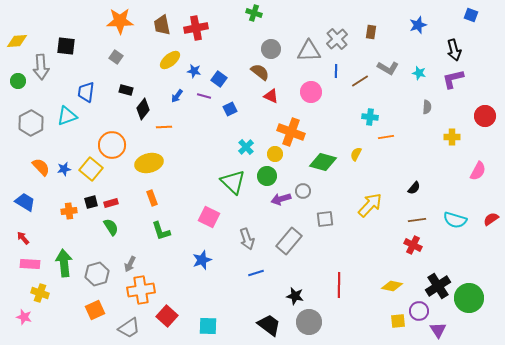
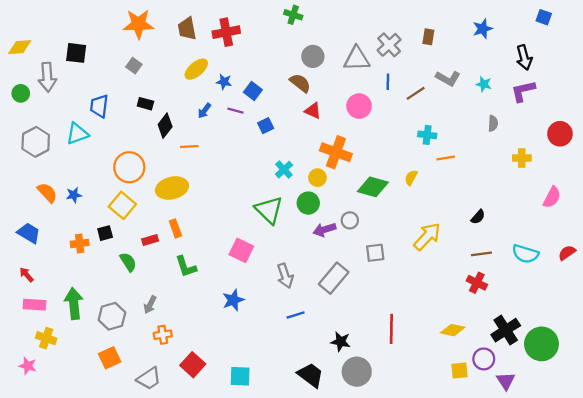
yellow square: (91, 169) -> (122, 205), moved
red rectangle: (111, 203) -> (150, 240), moved
orange cross: (141, 290) -> (163, 335), size x0.6

